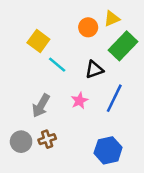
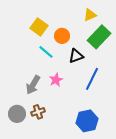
orange circle: (88, 27) -> (62, 36), moved
yellow square: (38, 41) -> (39, 27), moved
pink star: (79, 101) -> (56, 80), moved

